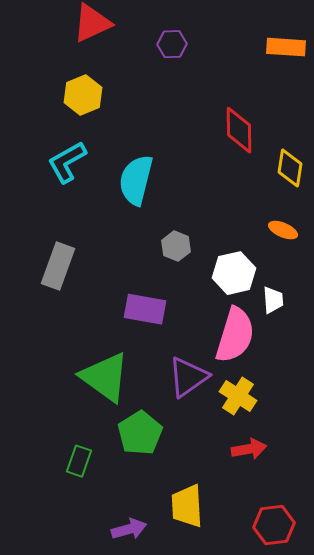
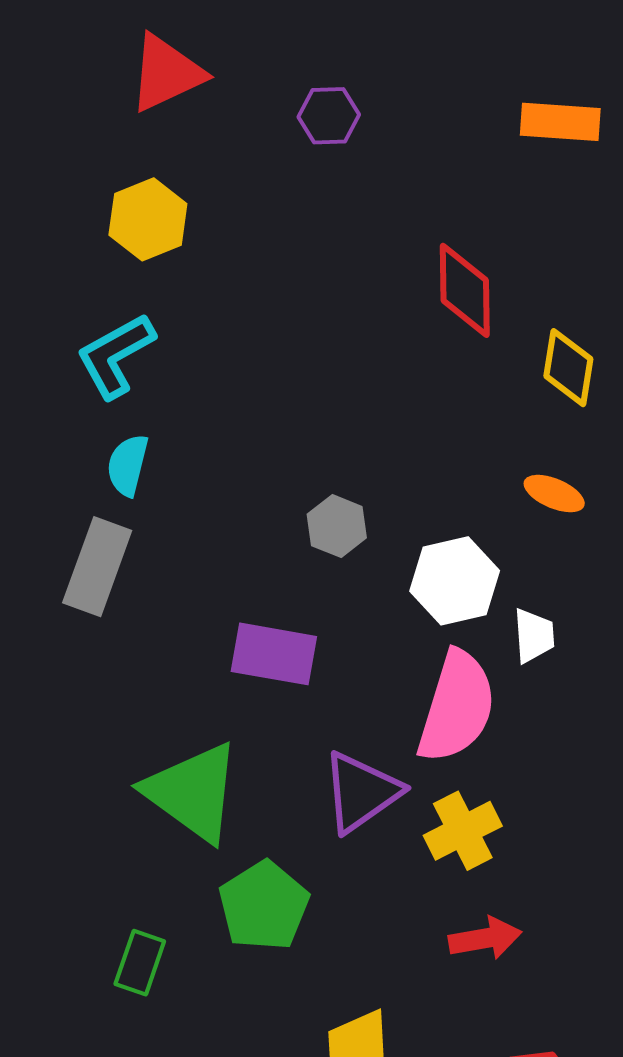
cyan semicircle: (136, 180) -> (128, 465), moved, size x0.6
yellow cross: (238, 396) -> (463, 831), turned 30

